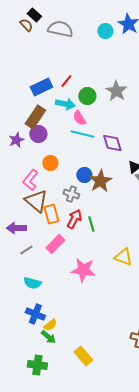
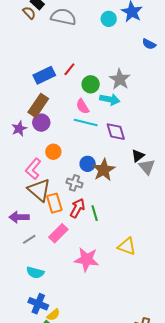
cyan arrow: (65, 104) -> (110, 99), moved

